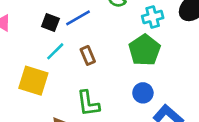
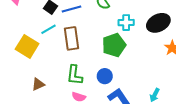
brown rectangle: (88, 55) -> (72, 38), size x1.6
green L-shape: (88, 103) -> (75, 75), moved

